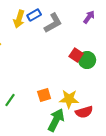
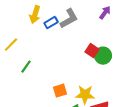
blue rectangle: (34, 15) -> (51, 23), moved
green line: (10, 100) -> (26, 67), moved

